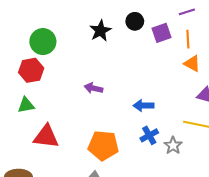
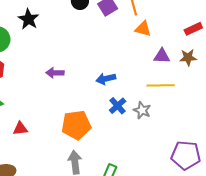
black star: (100, 31) -> (28, 19), moved
red triangle: (46, 137) -> (20, 129), size x0.6

